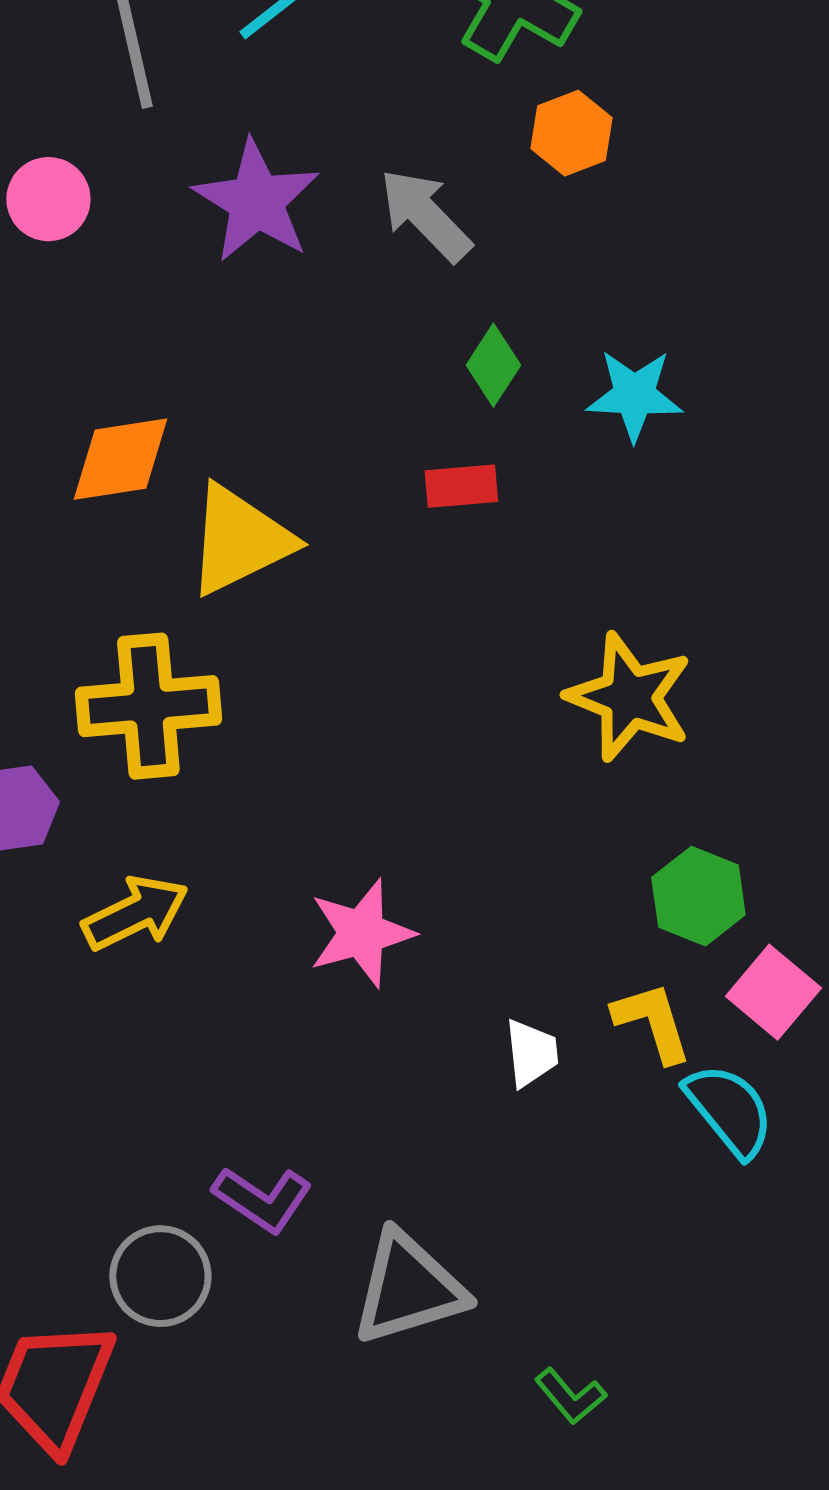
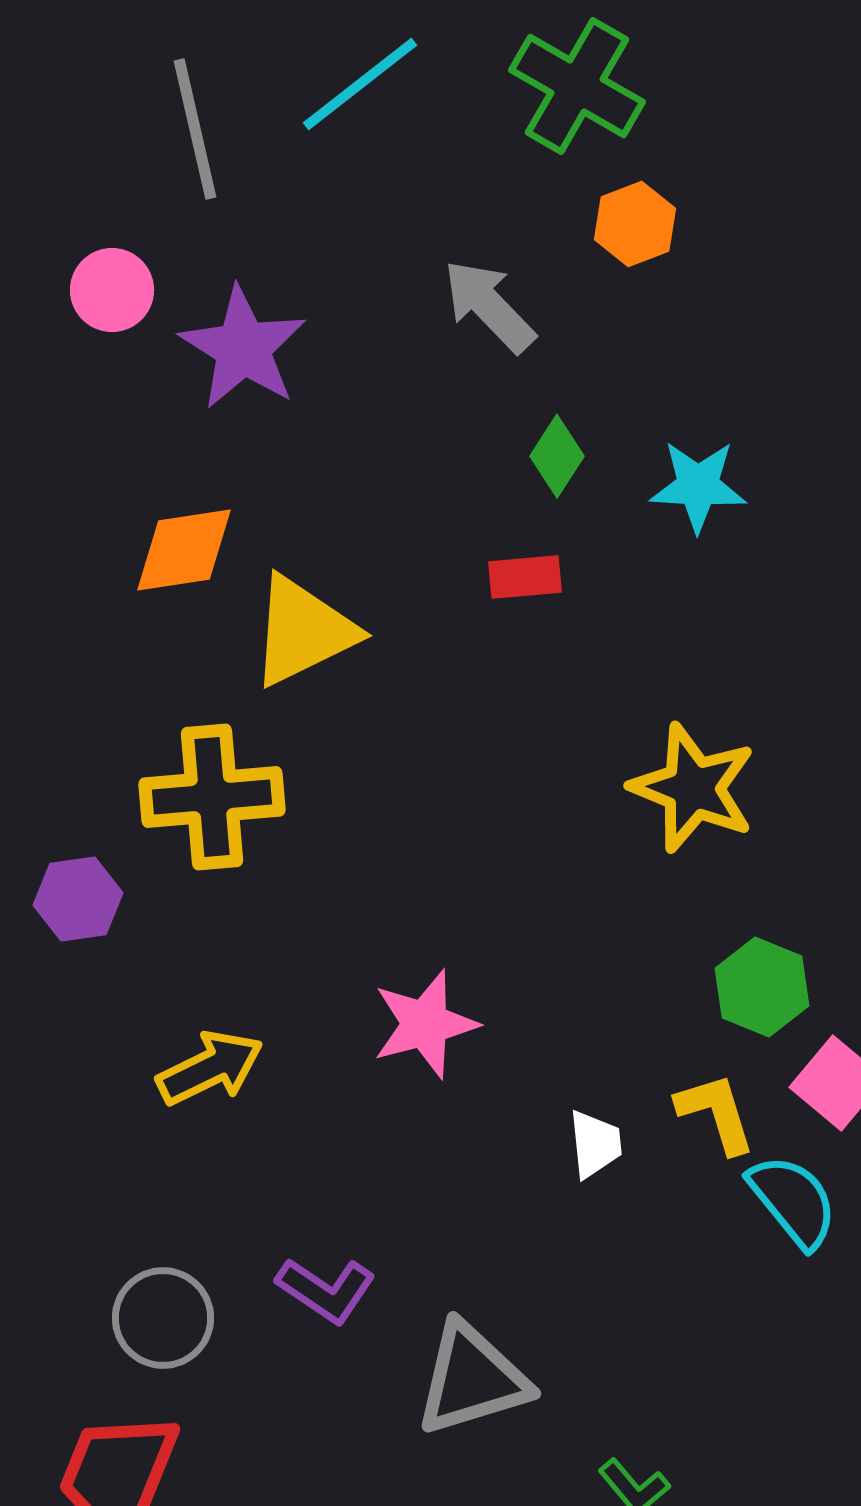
purple star: (256, 201) -> (243, 348), moved
yellow arrow: (135, 913) -> (210, 1068), moved
gray circle: (160, 1276) -> (163, 1318), moved

